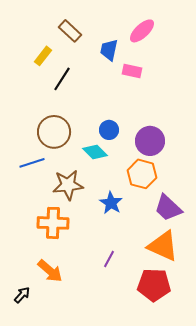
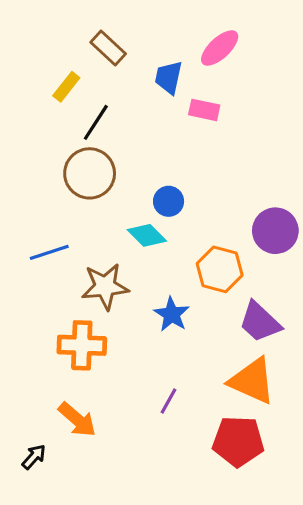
brown circle: (54, 132) -> (90, 173), moved
purple circle: (150, 141) -> (275, 231), moved

